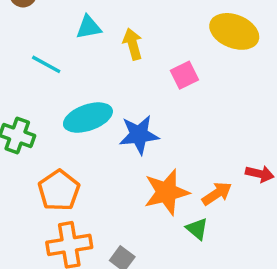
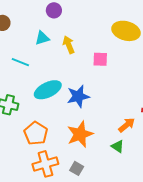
pink square: (184, 75) -> (100, 59), turned 35
orange star: (166, 192) -> (80, 134), moved

